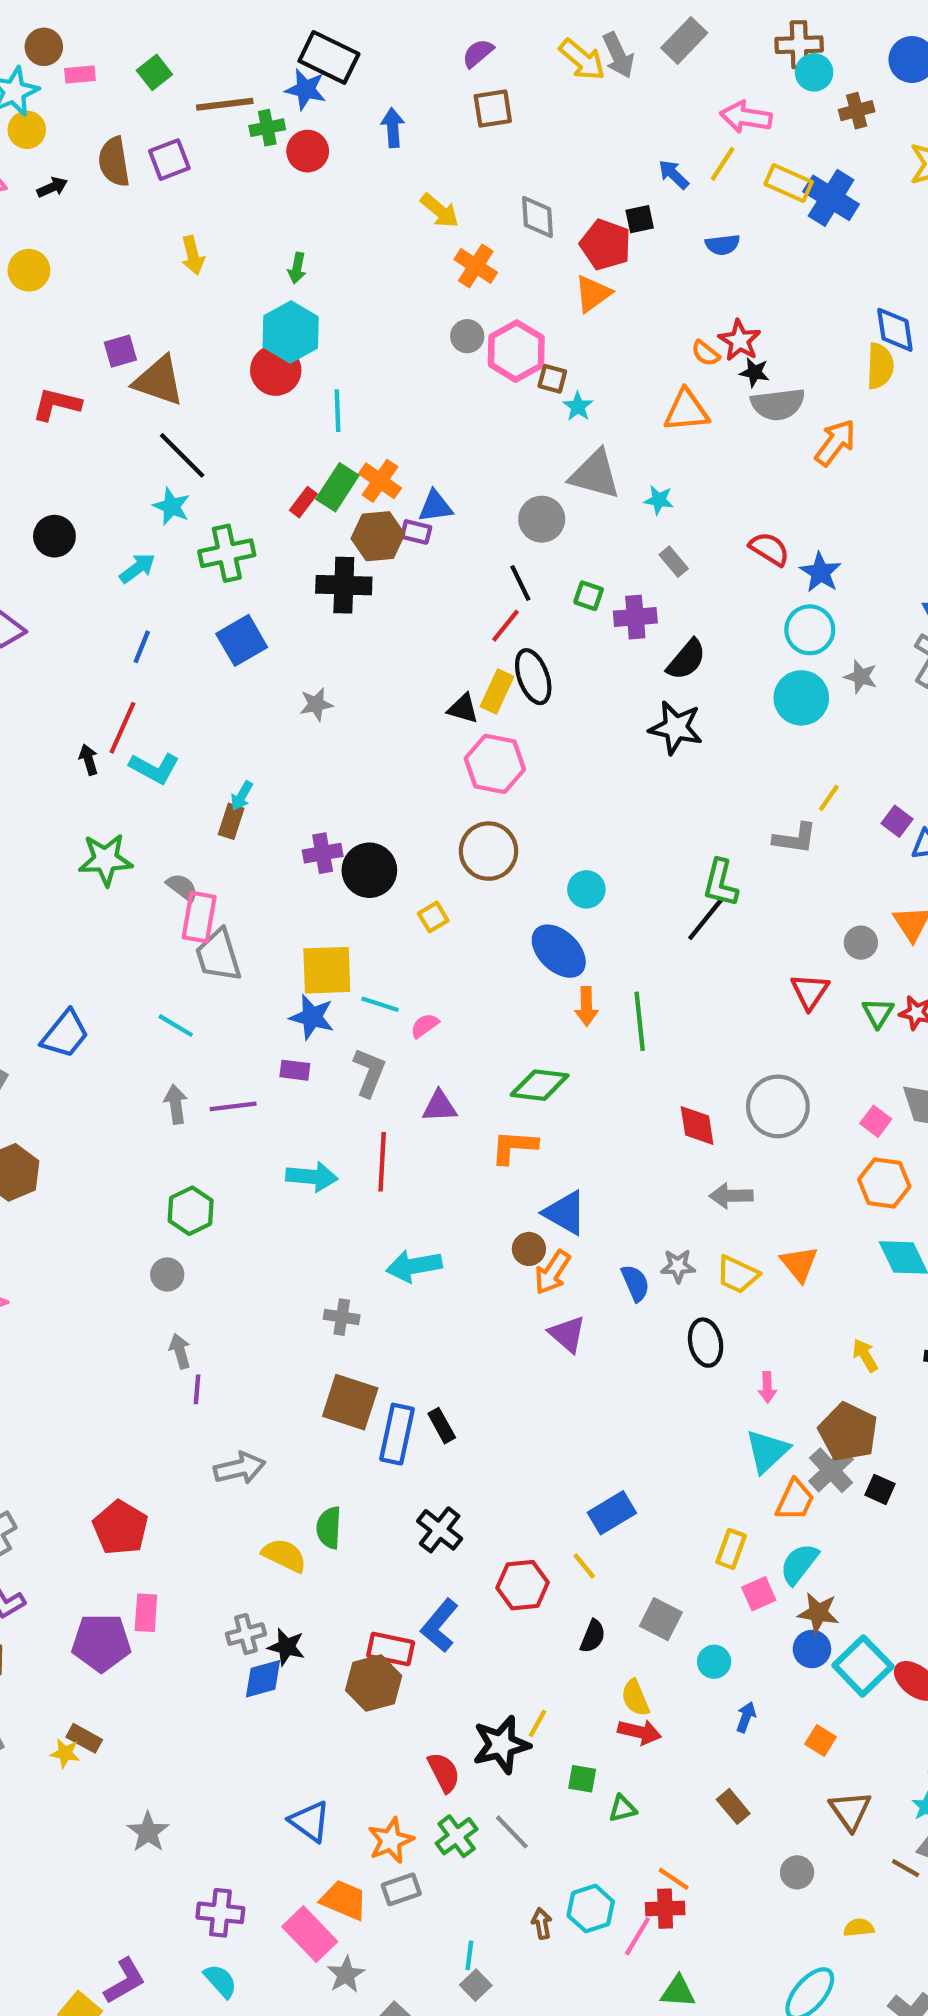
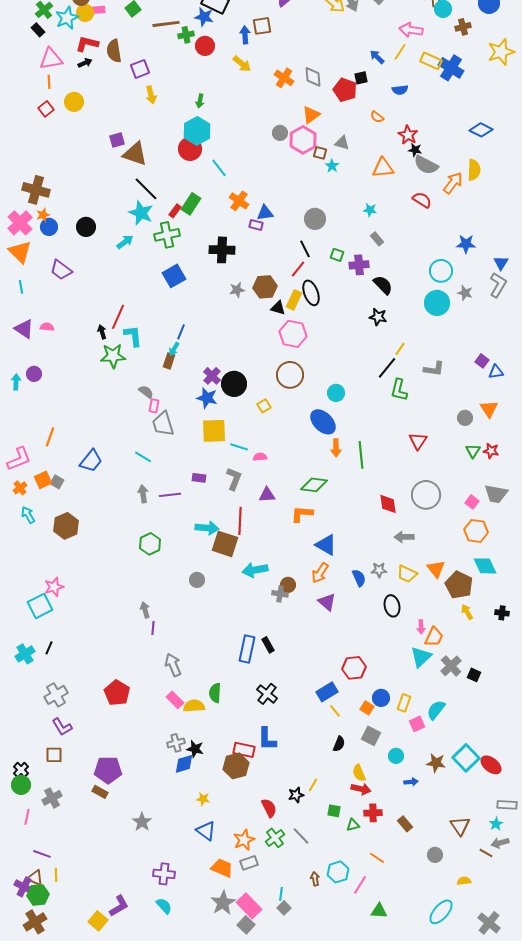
brown square: (493, 109) -> (262, 26), moved
yellow circle: (27, 130) -> (85, 13), moved
purple square: (169, 160) -> (140, 69), moved
yellow arrow: (440, 211) -> (242, 64), moved
orange cross: (476, 266) -> (284, 78), moved
orange triangle: (593, 294) -> (311, 115), moved
blue diamond: (895, 330) -> (481, 130), turned -55
orange semicircle: (706, 353) -> (377, 117), moved
yellow semicircle: (880, 366) -> (474, 170), moved
red L-shape: (57, 404) -> (87, 44), moved
gray semicircle: (778, 404) -> (426, 165), turned 35
cyan line: (337, 411) -> (219, 168), turned -36
gray triangle: (595, 474) -> (342, 143), moved, size x0.6
green rectangle: (337, 487) -> (191, 204), moved
red rectangle: (303, 502) -> (175, 211), moved
cyan star: (171, 506) -> (141, 213), size x1.4
brown hexagon: (378, 536) -> (265, 287), moved
red semicircle: (769, 549) -> (422, 200), moved
blue star: (820, 572) -> (466, 244), moved, turned -30
blue line: (142, 647) -> (181, 332), moved
black semicircle: (686, 660) -> (383, 285), turned -85
gray star: (316, 704) -> (237, 290), moved
black star: (676, 728) -> (378, 317), size x0.7
cyan L-shape: (154, 768) -> (133, 336), turned -125
yellow line: (829, 798) -> (400, 349), moved
purple cross: (323, 853) -> (212, 376), turned -36
green star: (106, 860) -> (113, 356), moved
pink rectangle: (199, 917) -> (154, 406), size x0.6
black line: (706, 919) -> (387, 368), moved
red triangle: (810, 992) -> (418, 441), moved
blue star: (312, 1017) -> (207, 398), moved
pink semicircle: (425, 1026) -> (260, 457), turned 32
brown circle: (529, 1249) -> (288, 585), moved
gray circle: (167, 1274) -> (197, 580), moved
gray cross: (342, 1317) -> (280, 594), moved
brown square: (350, 1402) -> (225, 544), moved
brown pentagon: (848, 1432) -> (459, 585), moved
gray arrow: (240, 1468) -> (173, 665), turned -100
orange trapezoid: (795, 1500) -> (434, 637), moved
blue rectangle: (612, 1513) -> (327, 692), moved
yellow semicircle: (284, 1555) -> (194, 706), turned -30
red hexagon: (523, 1585) -> (354, 668), moved
pink rectangle: (146, 1613) -> (175, 700), moved, turned -48
brown star: (818, 1613) -> (436, 763), moved
blue L-shape: (440, 1626) -> (267, 739), turned -40
purple pentagon: (101, 1643) -> (108, 770), moved
blue circle: (812, 1649) -> (381, 698), moved
blue arrow: (746, 1717) -> (411, 782), turned 64
orange square: (820, 1740) -> (367, 708), moved
black star: (501, 1745) -> (296, 795), size x0.6
yellow star: (65, 1753) -> (203, 799), moved
gray star: (148, 1832) -> (142, 822), moved
red cross: (665, 1909) -> (373, 813), moved
pink rectangle: (310, 1934) -> (249, 906), moved
gray star: (346, 1975) -> (223, 903), size x1.4

